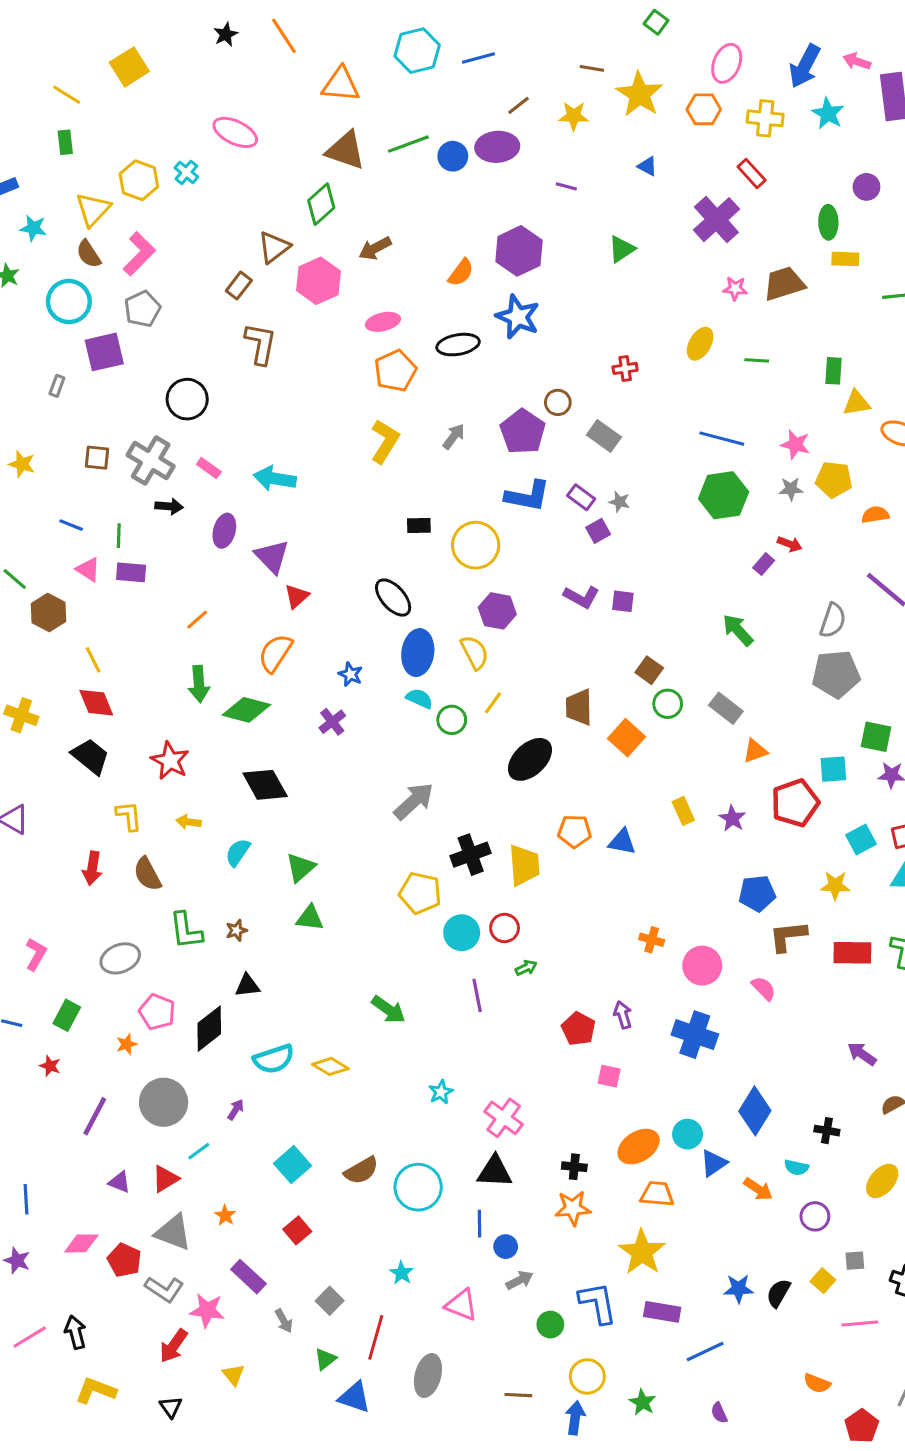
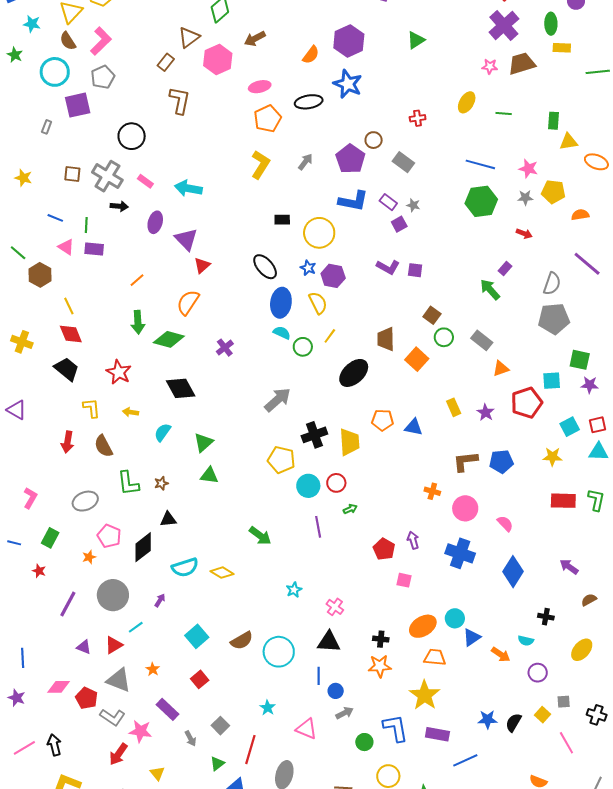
purple cross: (716, 220) -> (504, 25), moved
purple rectangle: (764, 564) -> (505, 269), moved
blue star: (350, 674) -> (308, 268), moved
brown L-shape: (788, 936) -> (465, 461), moved
blue diamond: (755, 1111) -> (513, 572), moved
pink cross: (504, 1118) -> (335, 607), size x0.7
pink line: (860, 1323) -> (566, 743), turned 65

